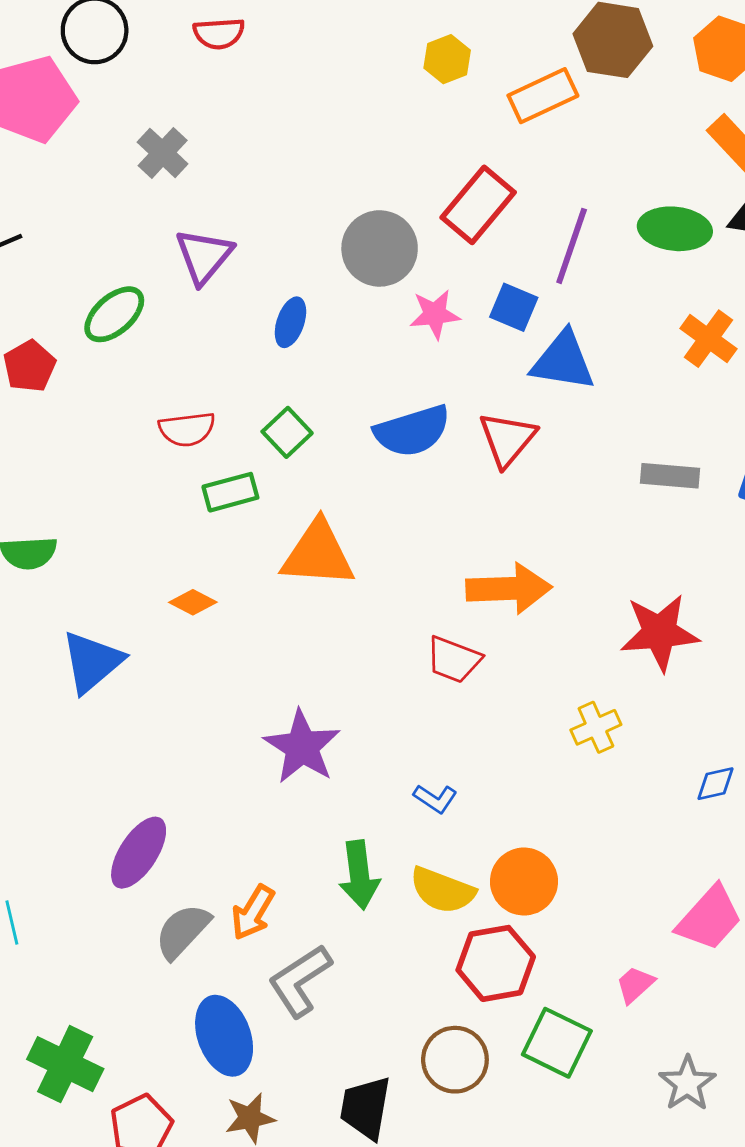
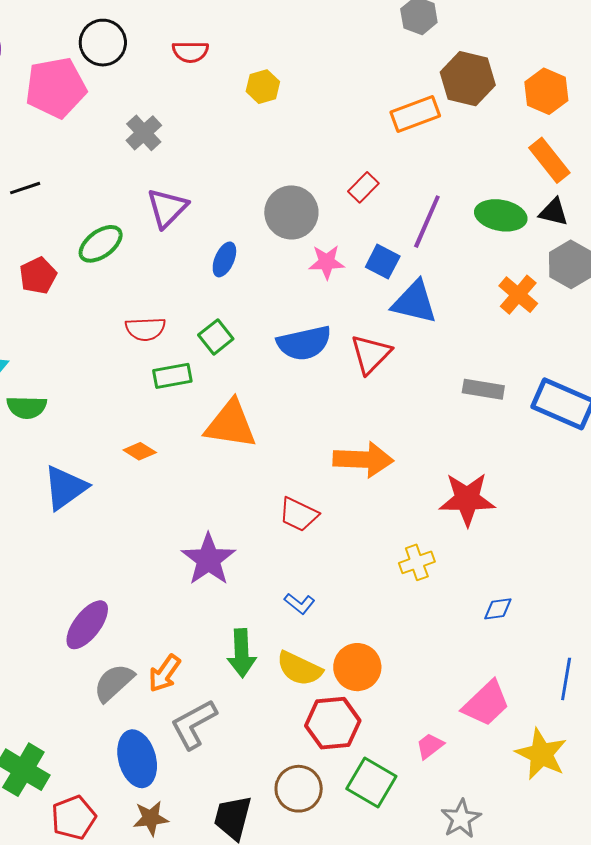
yellow hexagon: (447, 59) -> (263, 87), moved
red rectangle: (478, 205) -> (363, 187), size x0.6
red trapezoid: (454, 660) -> (299, 514), moved

